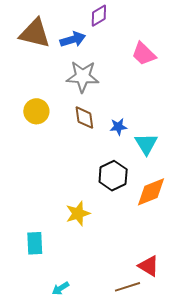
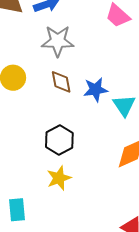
blue star: (118, 127) -> (96, 90), size x1.4
black hexagon: (113, 176) -> (59, 140), moved

